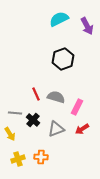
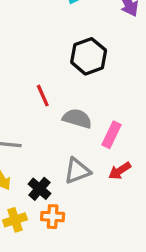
red line: (36, 94) -> (43, 96), moved
black cross: (33, 120) -> (40, 189), moved

